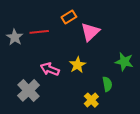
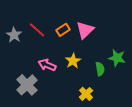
orange rectangle: (69, 17) -> (63, 30), moved
red line: (39, 32) -> (37, 30), turned 48
green semicircle: (107, 84) -> (100, 69), moved

